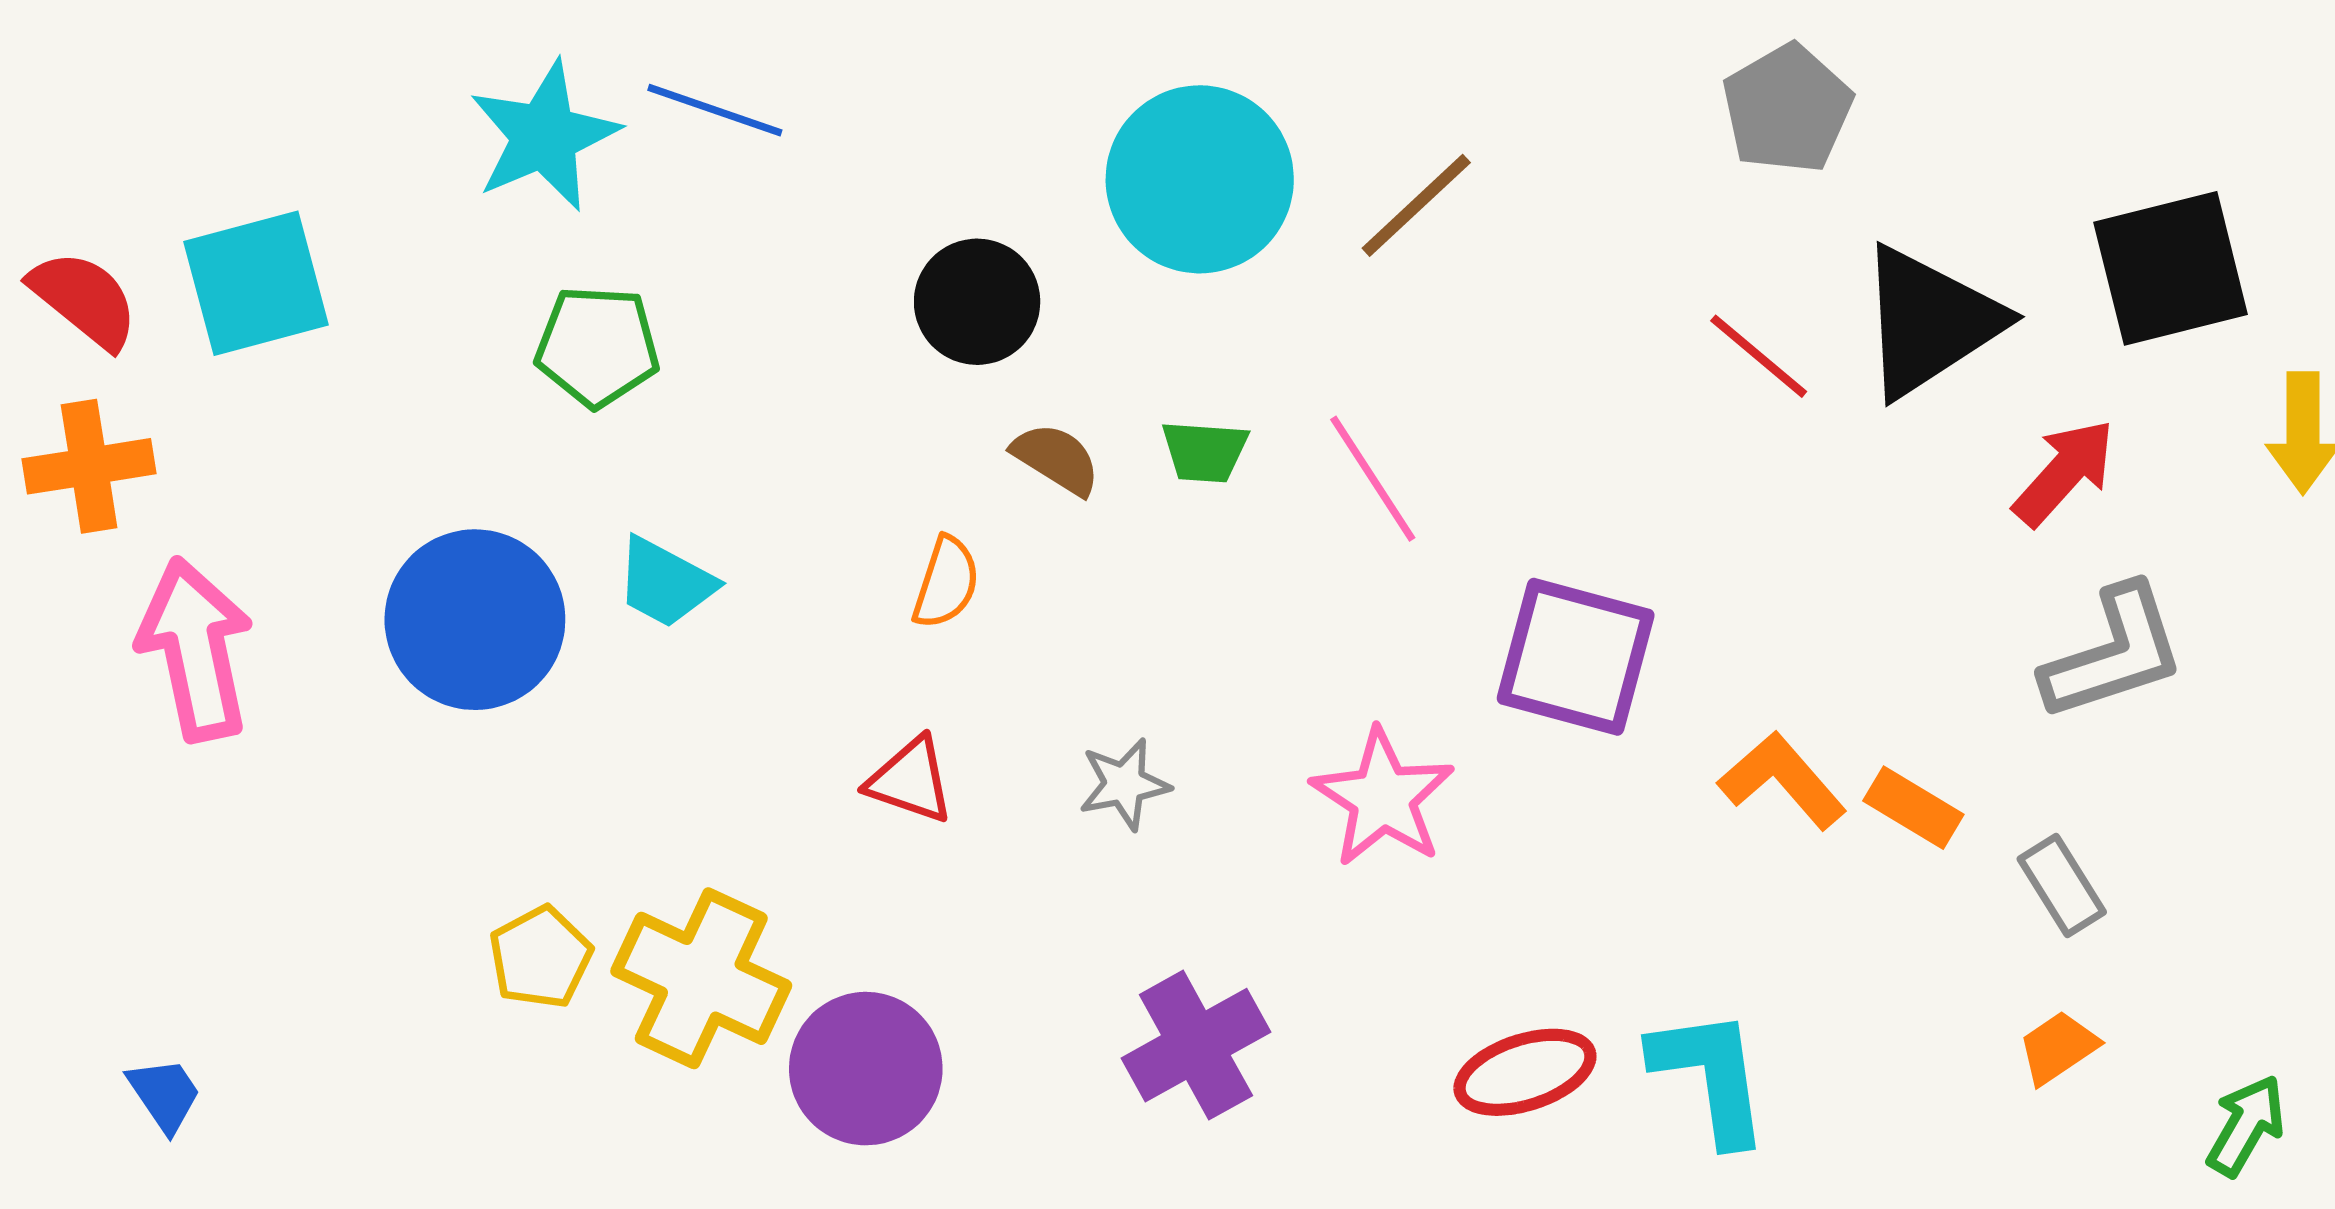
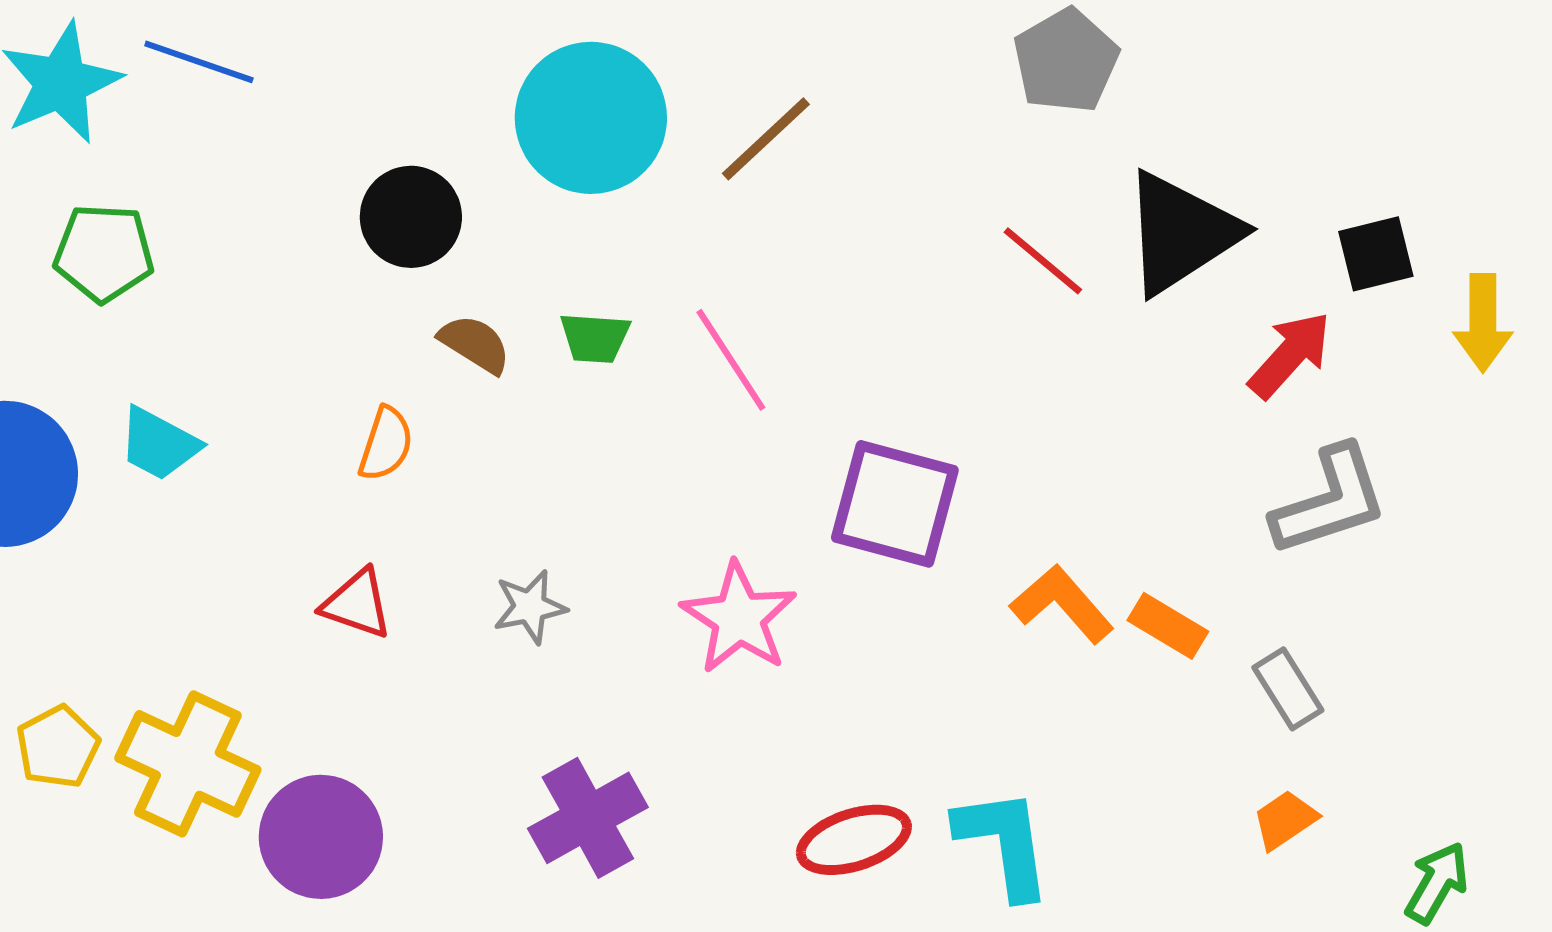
black square: (2171, 268) -> (1376, 254), moved, size x0.6

